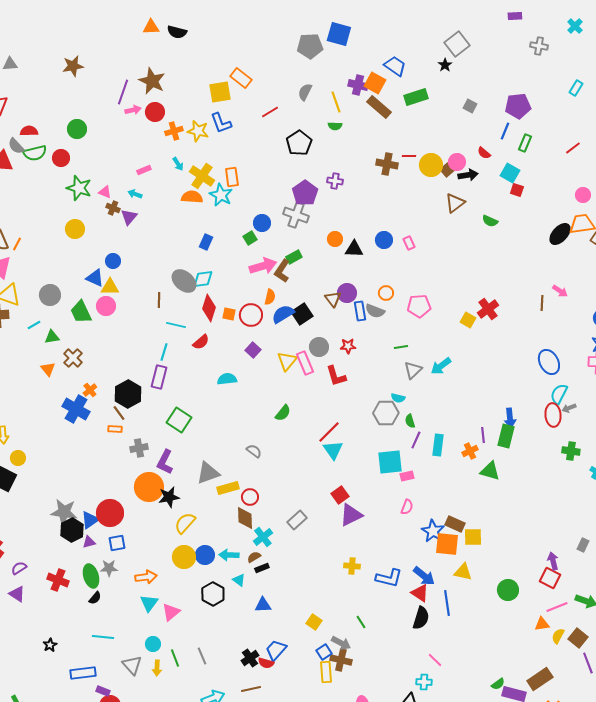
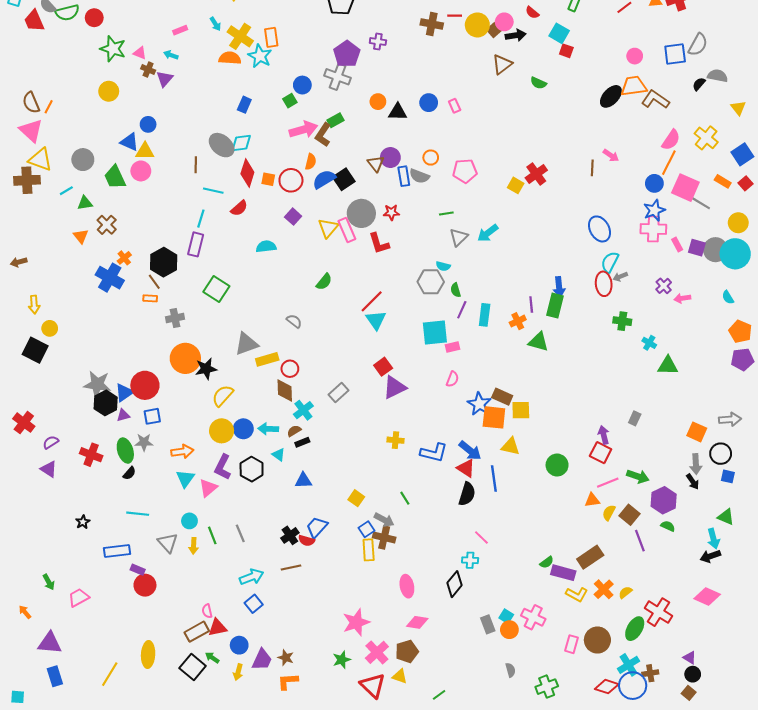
gray circle: (319, 347) -> (361, 213), size x1.4
purple L-shape: (165, 462) -> (223, 467), moved

